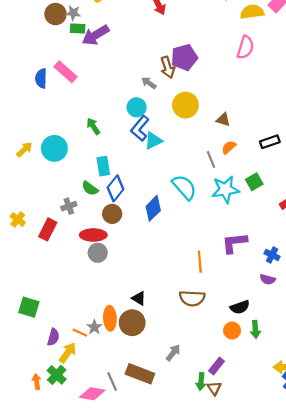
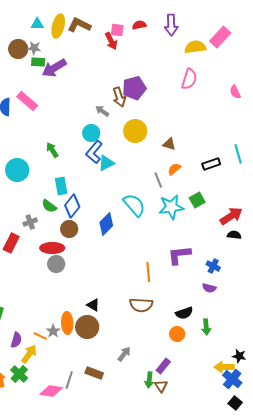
green arrow: (255, 329) -> (206, 327), moved
brown rectangle: (140, 374) -> (94, 373), size x0.7
gray line: (112, 382) -> (69, 380), turned 42

